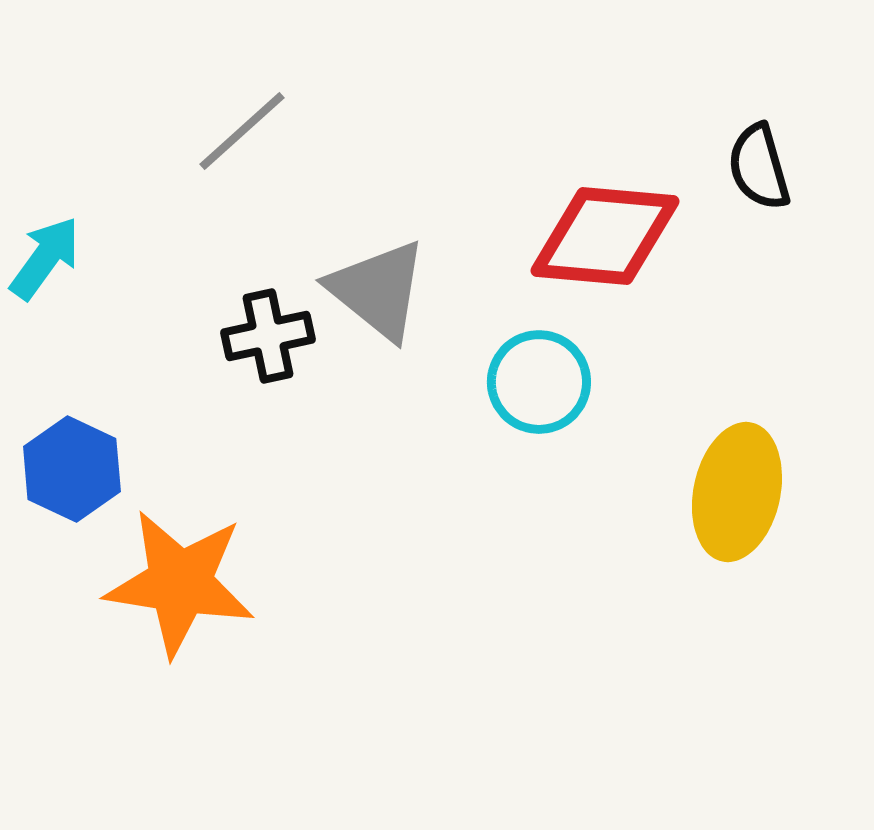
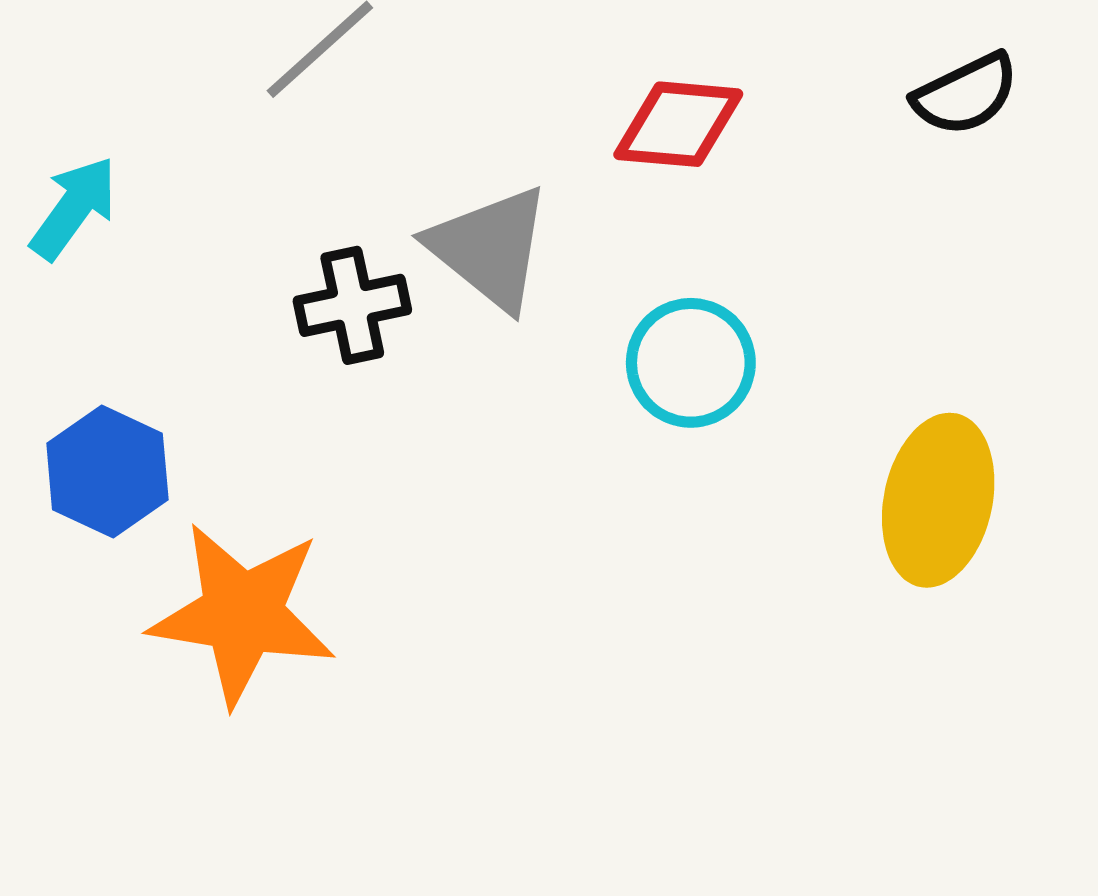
black semicircle: (759, 167) -> (966, 94), turned -100
red diamond: (605, 236) -> (678, 124), moved, size x0.7

